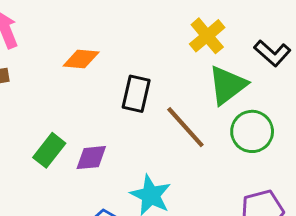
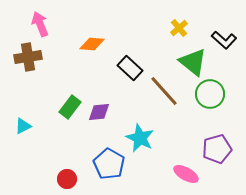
yellow cross: (207, 36) -> (179, 28), size x0.7
green triangle: (227, 85) -> (193, 62), turned -44
black rectangle: (136, 94) -> (130, 68), turned -60

